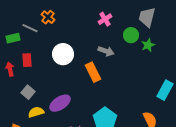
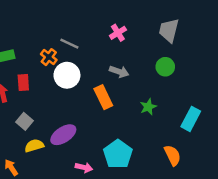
orange cross: (48, 17) -> (49, 57), moved
gray line: (30, 28) -> (69, 44), moved
green circle: (131, 35) -> (165, 67), moved
green star: (148, 45) -> (148, 107), moved

